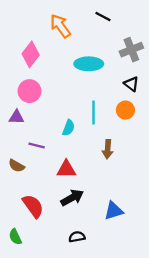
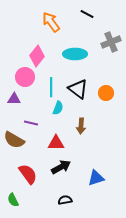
pink diamond: (31, 54) -> (37, 56), moved
black triangle: (131, 84) -> (78, 89), moved, size x1.5
cyan line: (93, 112) -> (51, 87), moved
brown arrow: (108, 149) -> (81, 126), moved
brown semicircle: (16, 166) -> (14, 140), size x1.5

